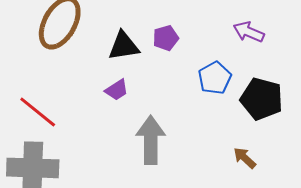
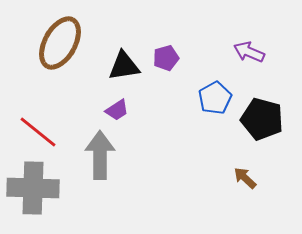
gray arrow: (151, 140) -> (100, 155), moved

